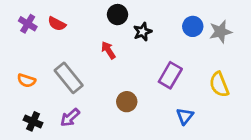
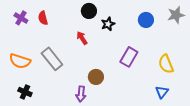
red semicircle: (57, 24) -> (43, 18), turned 48
gray star: (220, 32) -> (176, 15), moved
orange semicircle: (26, 81) -> (20, 61), size x1.5
blue triangle: (185, 116) -> (162, 92), moved
purple arrow: (70, 118) -> (81, 94), moved, turned -42

